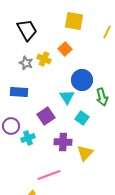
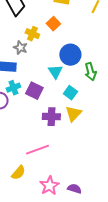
gray star: (26, 63) -> (20, 48), moved
purple square: (46, 116) -> (34, 91), turned -30
cyan cross: (28, 138) -> (13, 88), moved
yellow triangle: (85, 153) -> (73, 114), moved

